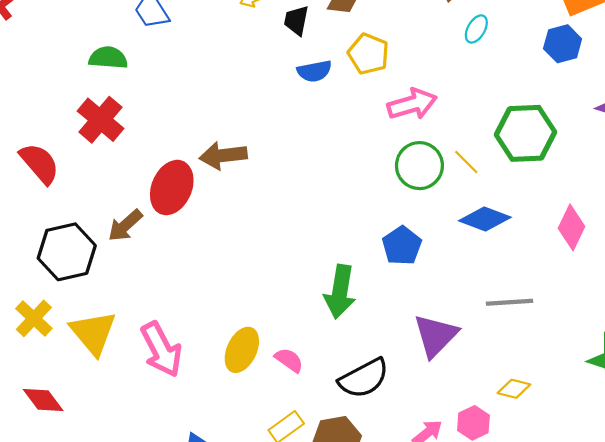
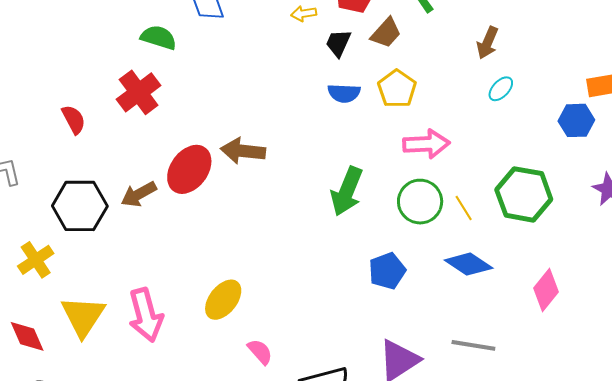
red semicircle: (40, 163) -> (74, 119), size x0.7
green arrow: (340, 292) -> (347, 191), moved
yellow triangle: (93, 333) -> (83, 316), moved
yellow ellipse: (242, 350) -> (223, 300), moved

